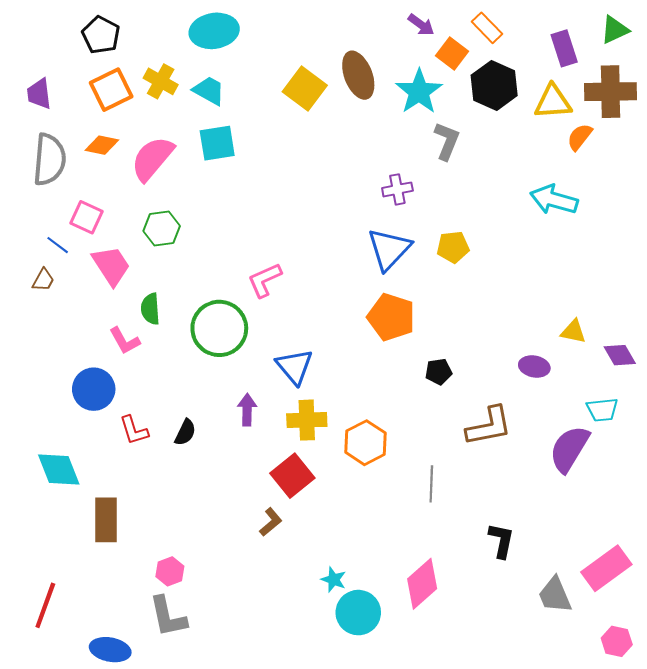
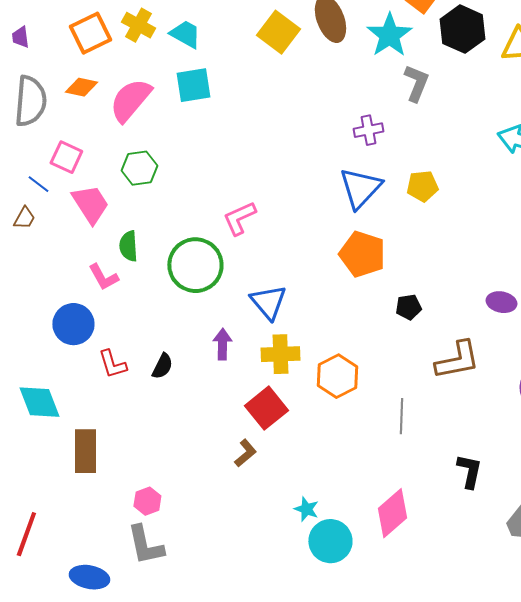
purple trapezoid: (39, 94) -> (20, 37), size x0.7

